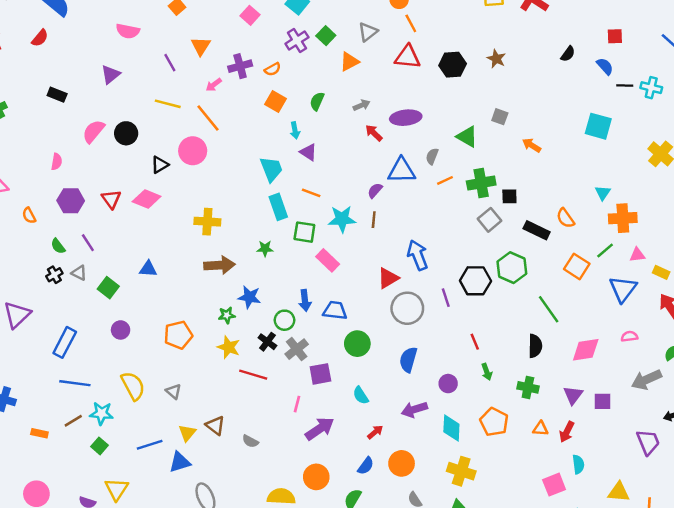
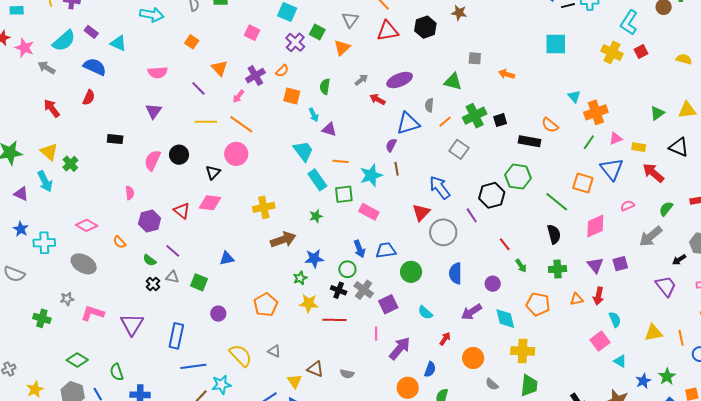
gray square: (490, 220) -> (459, 149), moved
orange square: (577, 266) -> (583, 183), moved
blue semicircle: (366, 466) -> (430, 369), moved

